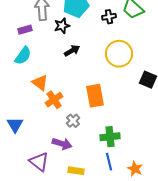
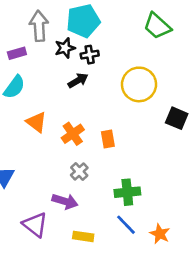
black cross: (109, 17) -> (90, 55), moved
orange rectangle: (95, 96) -> (108, 139), size x0.6
orange cross: (54, 100) -> (73, 134), moved
blue line: (109, 162) -> (126, 225), turned -30

